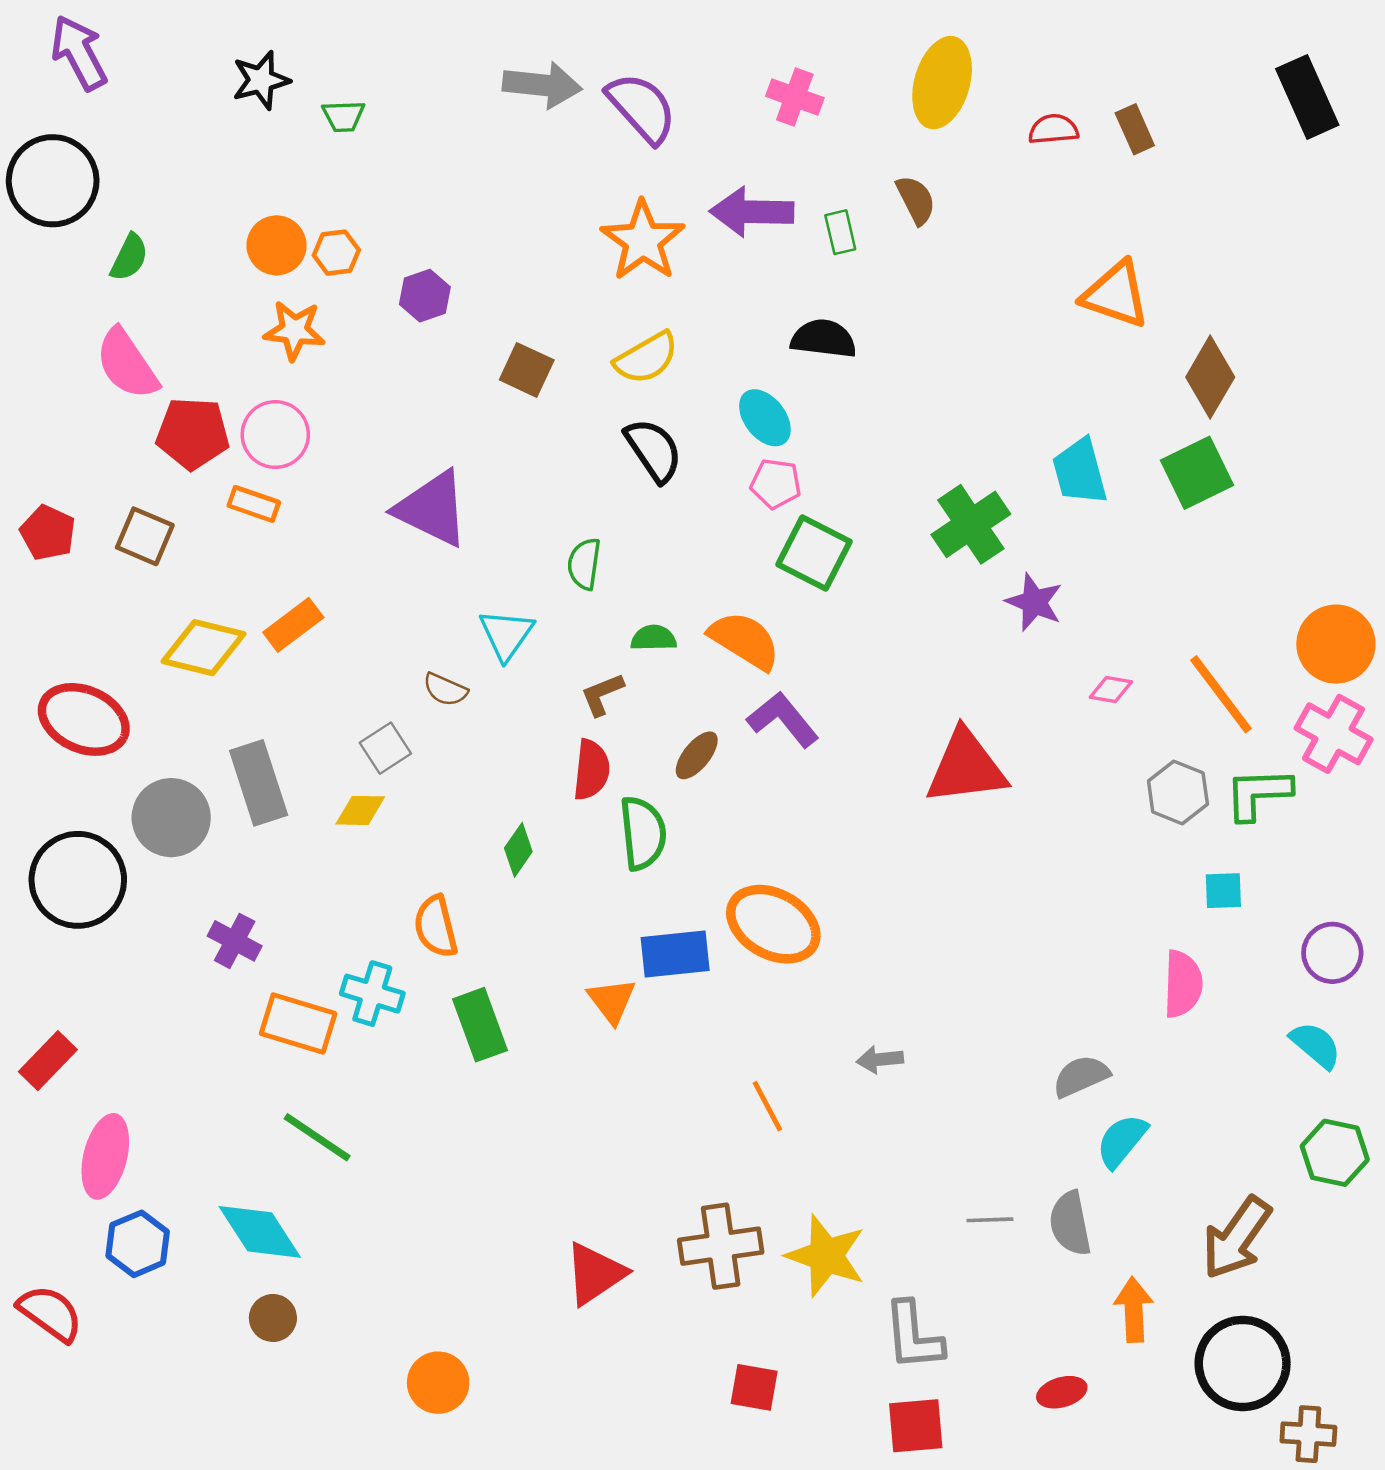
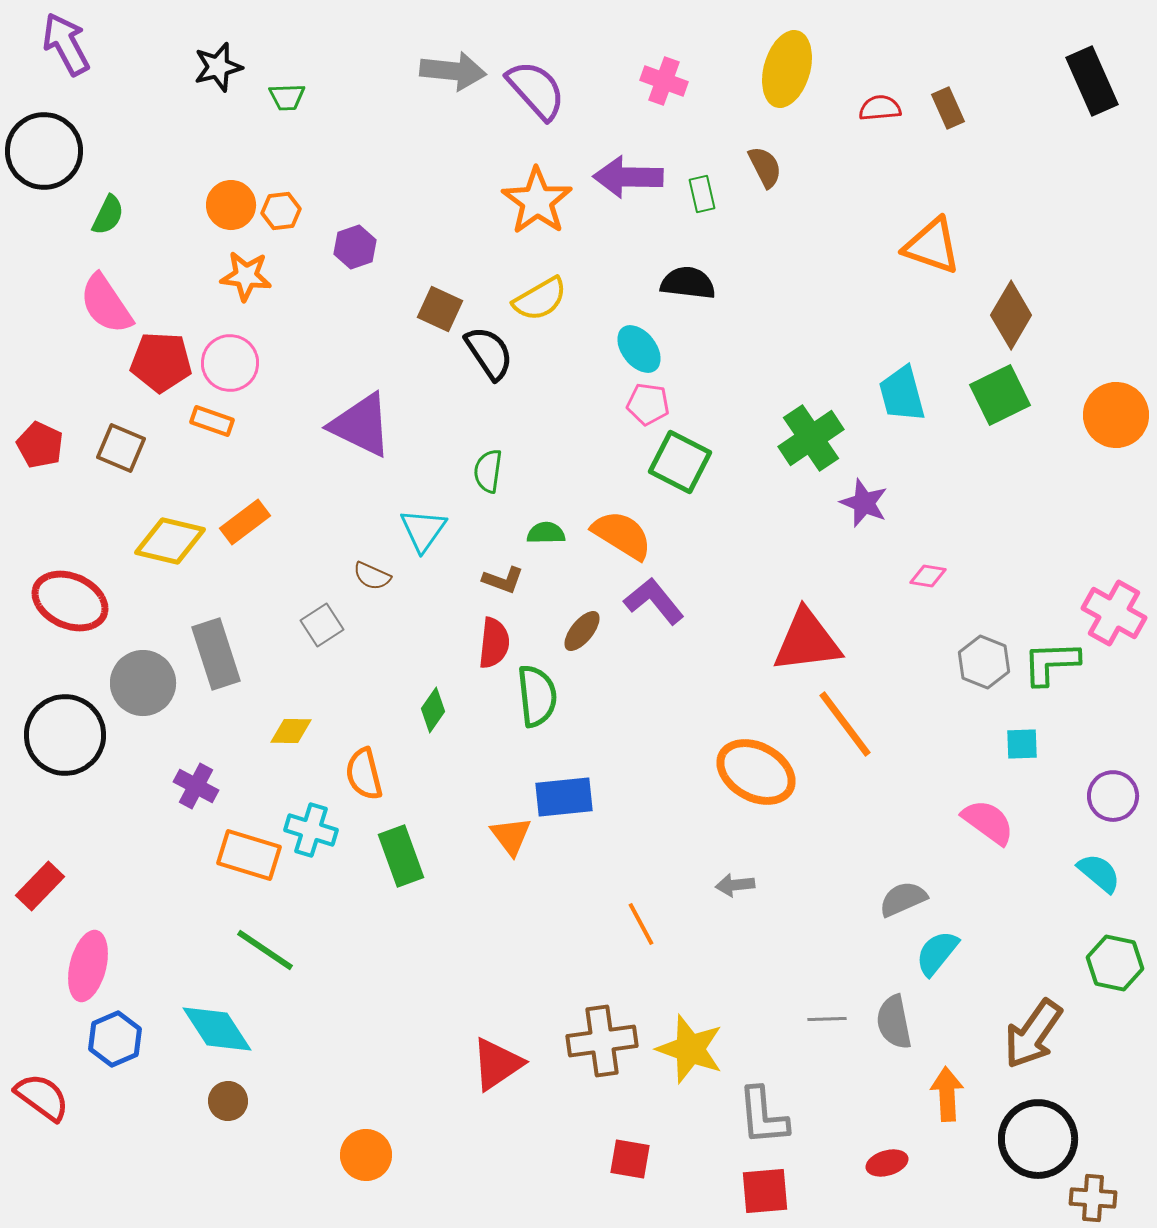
black semicircle: (654, 450) -> (489, 353), moved
orange circle: (1336, 644) -> (1116, 415), moved
brown L-shape: (602, 694) -> (503, 580), turned -138
orange line: (1221, 694) -> (845, 724), moved
yellow diamond: (360, 810) -> (291, 731), moved
orange ellipse: (773, 924) -> (756, 772), moved
pink semicircle: (1183, 984) -> (988, 822), turned -56

